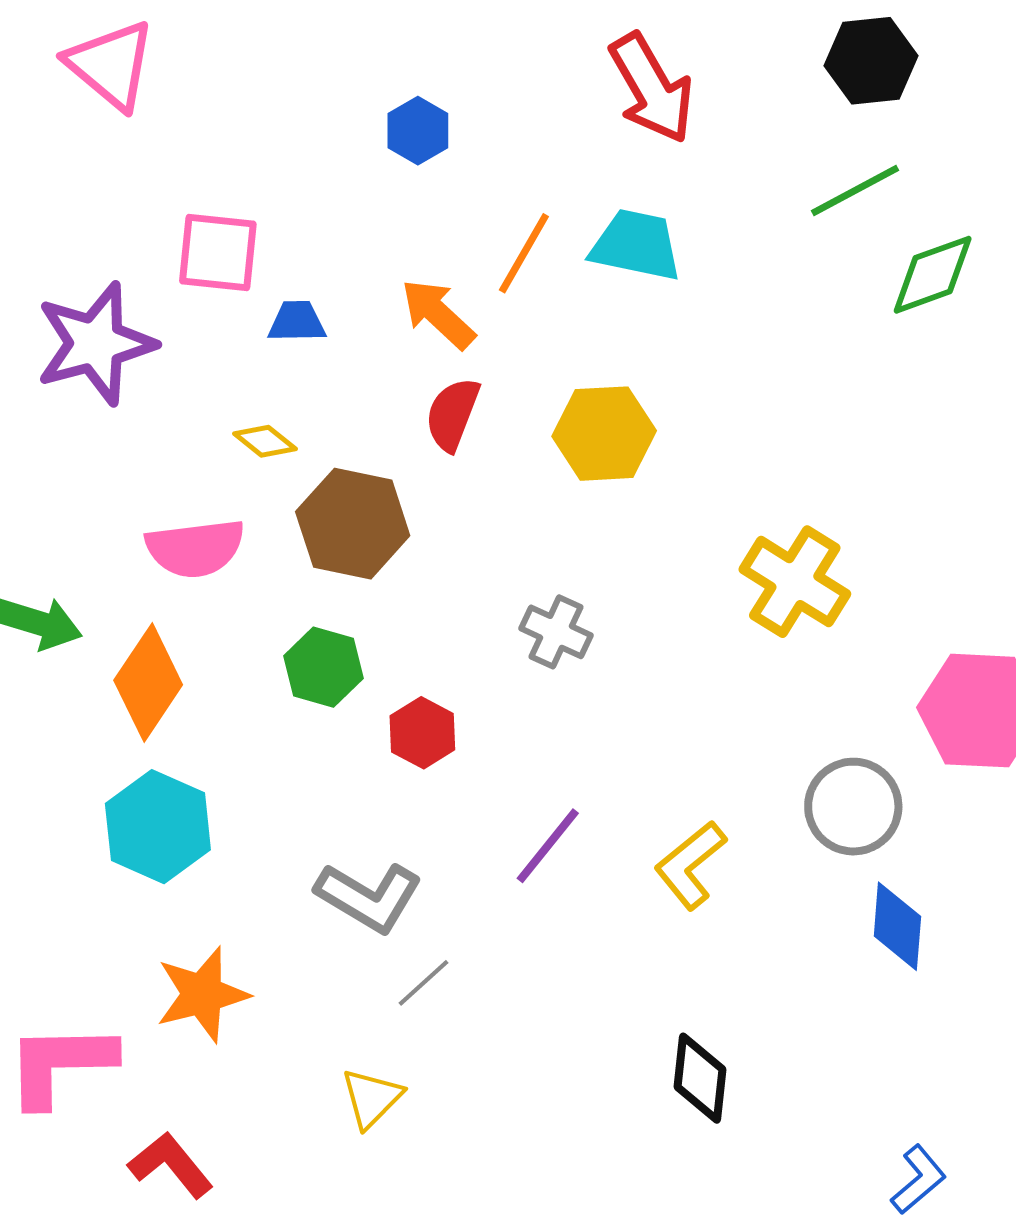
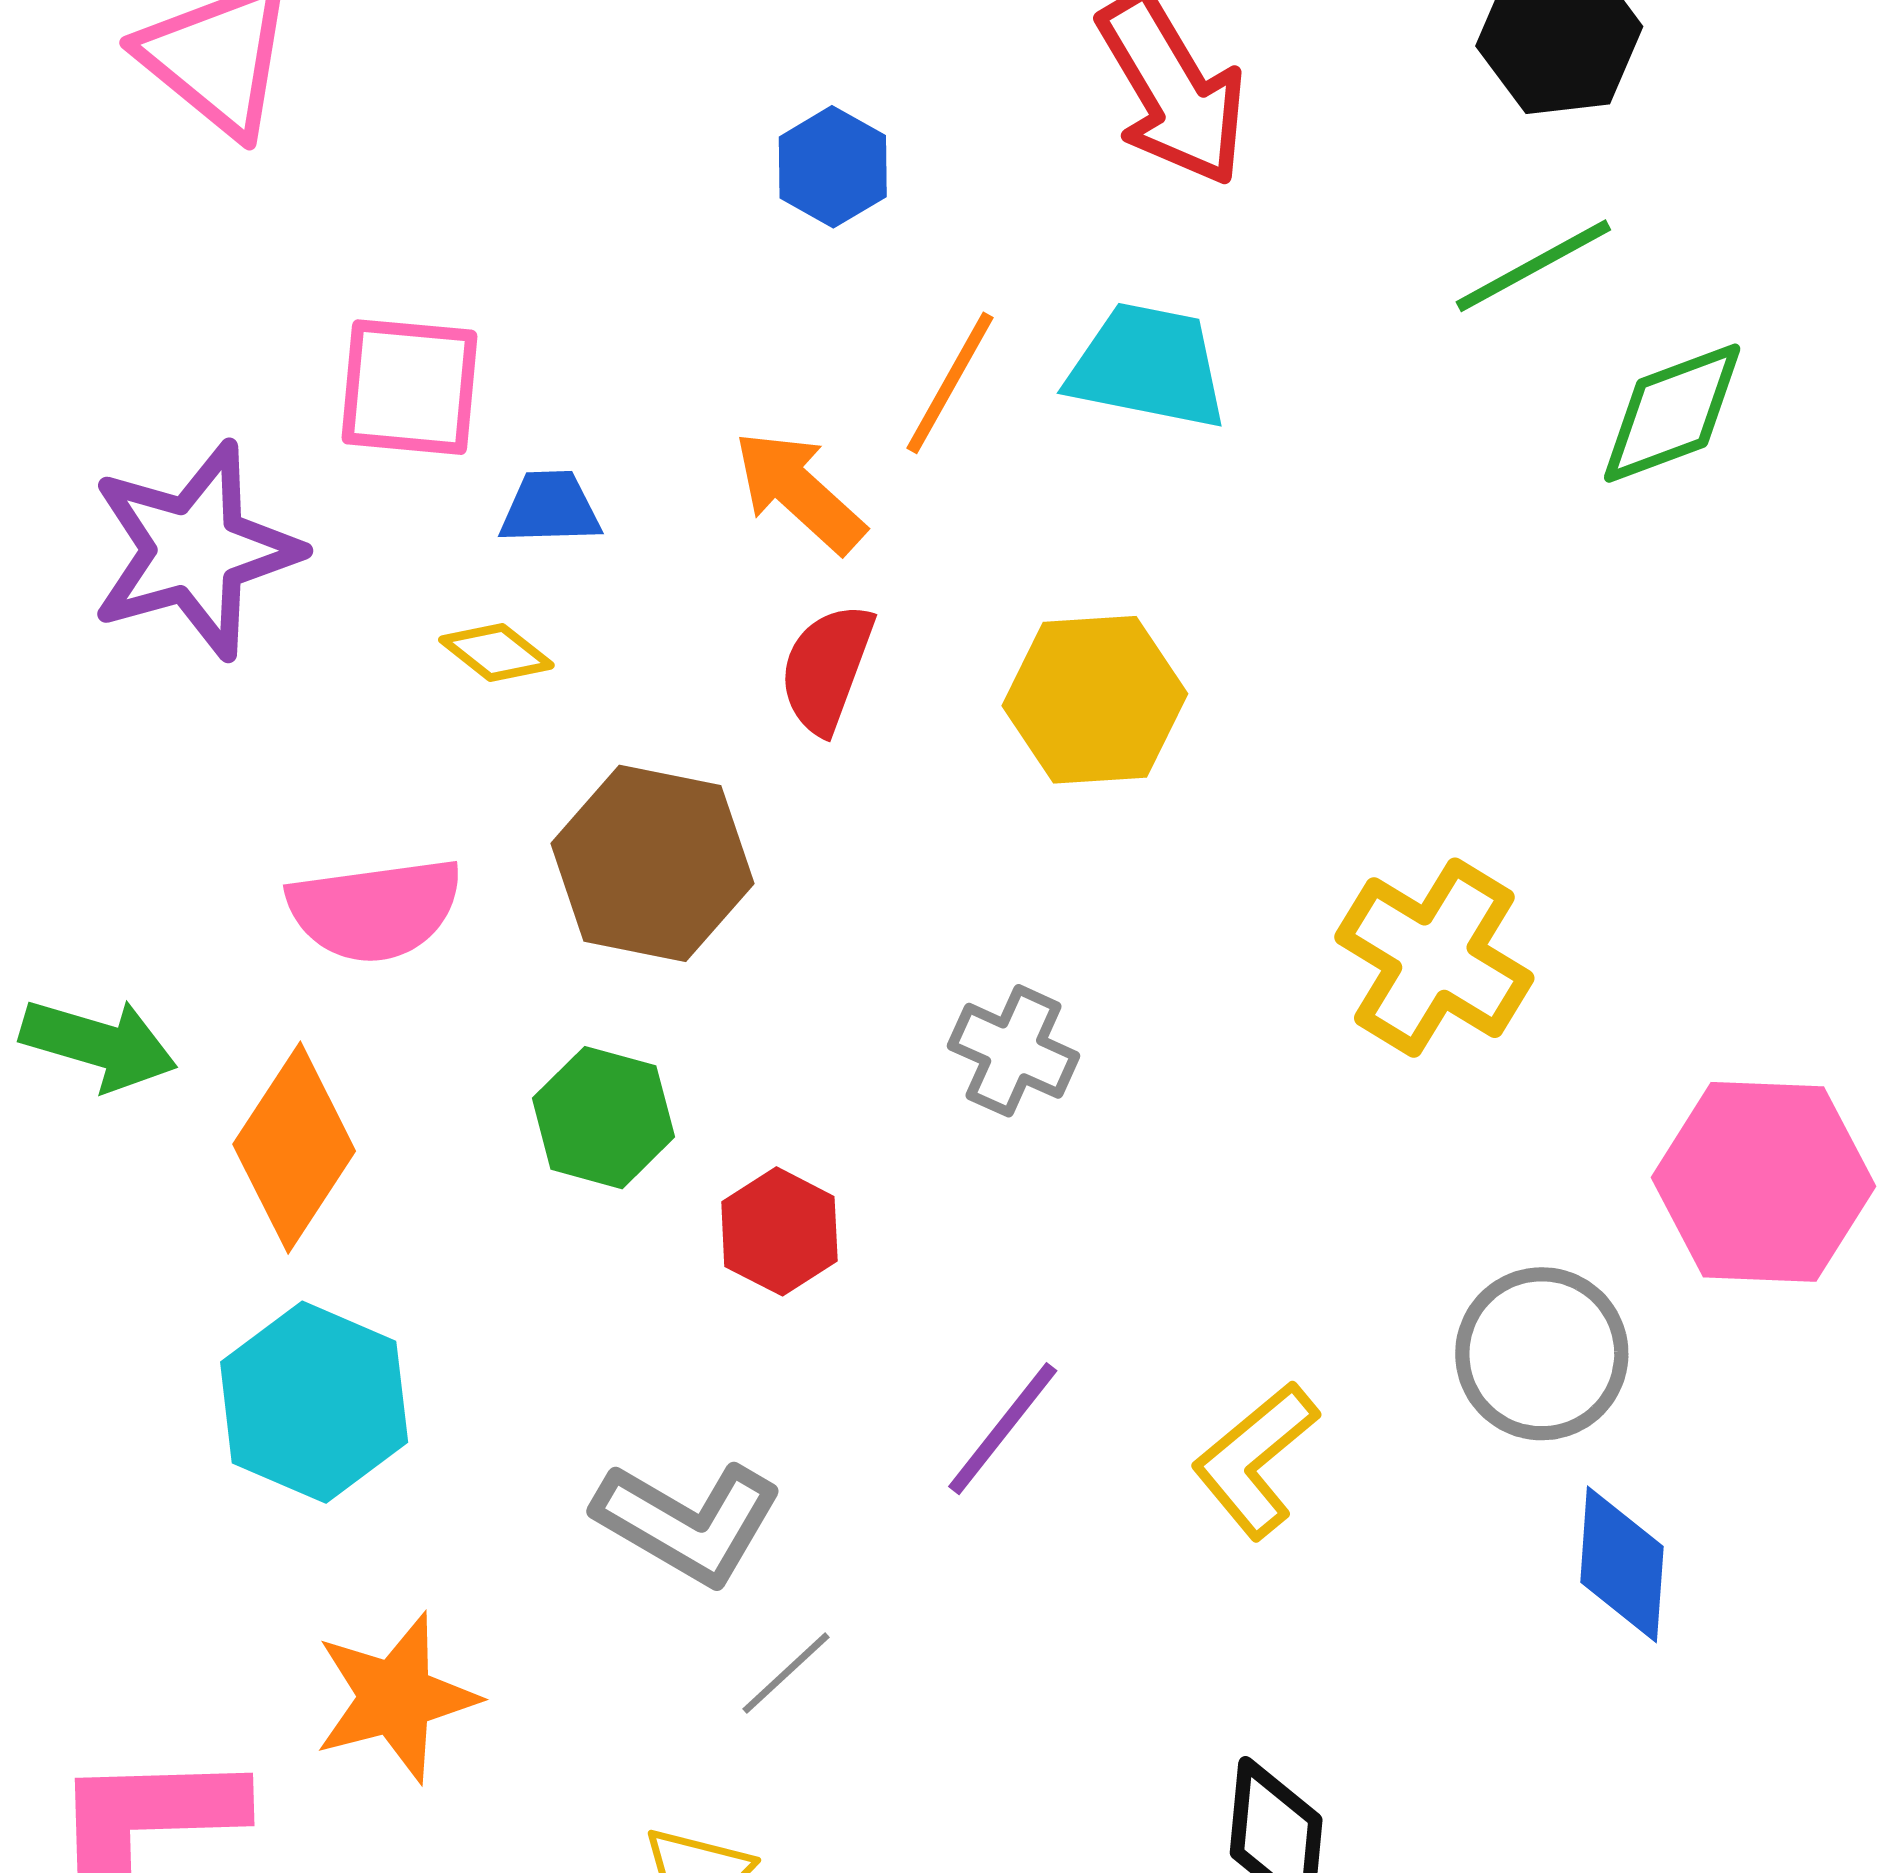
blue hexagon: (418, 131) -> (833, 167), moved
yellow diamond: (265, 441) -> (496, 652), moved

